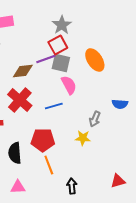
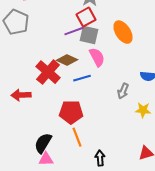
brown diamond: (23, 71) -> (67, 60), moved, turned 30
yellow star: (83, 138) -> (143, 110), moved
black semicircle: (15, 153) -> (43, 143), moved, turned 35

